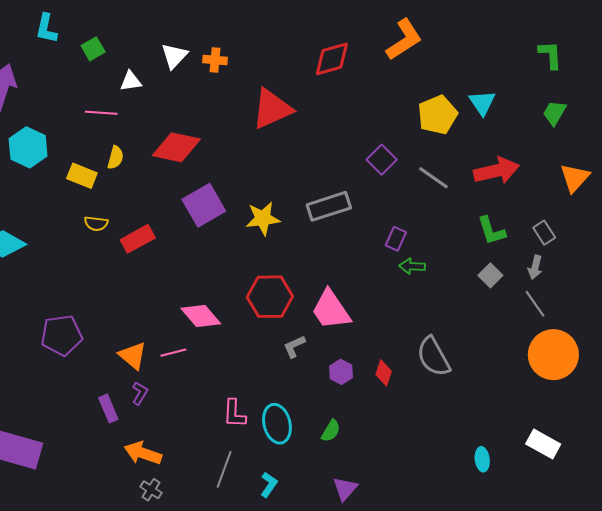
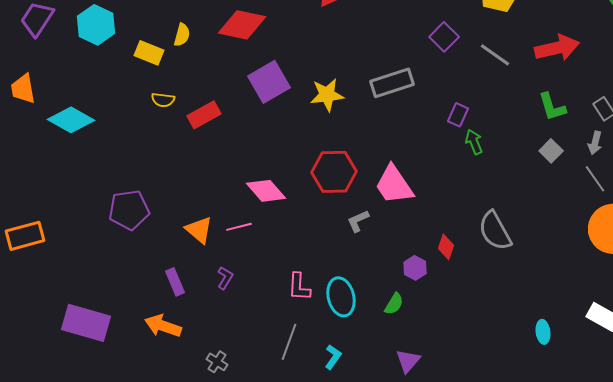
green arrow: (412, 266) -> (474, 142), turned 65
purple hexagon: (341, 372) -> (415, 268), moved
purple L-shape: (140, 393) -> (225, 278), moved
orange arrow: (143, 453) -> (163, 326), moved

